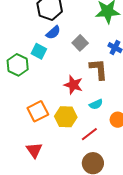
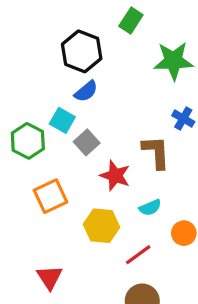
gray square: (80, 43) -> (87, 142), moved
orange square: (38, 111) -> (51, 196), moved

